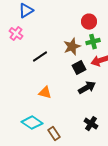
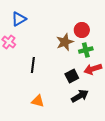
brown star: (72, 47) -> (65, 42), moved
black line: (40, 57) -> (33, 65), turned -49

